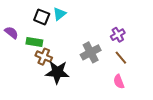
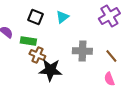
cyan triangle: (59, 14) -> (62, 17), moved
purple cross: (118, 35) -> (109, 16), moved, size x1.5
gray cross: (91, 52) -> (82, 51), turned 30

